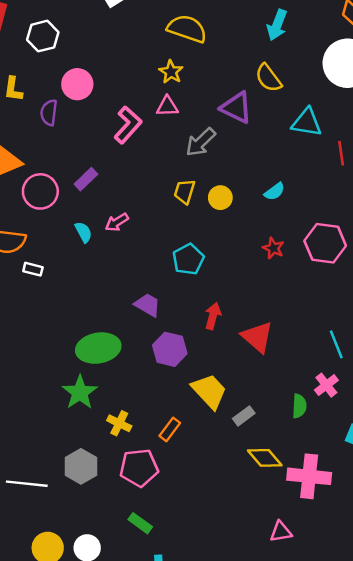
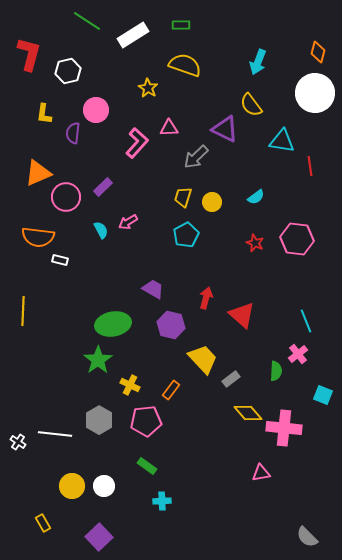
yellow star: (171, 72) -> (148, 88), moved
cyan pentagon: (188, 259) -> (186, 235), moved

